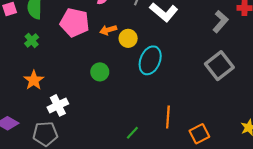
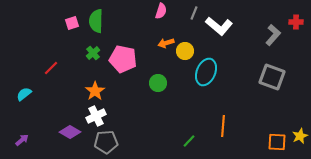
pink pentagon: (75, 23) -> (123, 59), moved
gray square: (219, 66) -> (272, 77), turned -32
white cross: (58, 105) -> (96, 116), moved
orange square: (199, 134) -> (277, 142), moved, turned 30

